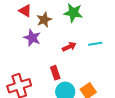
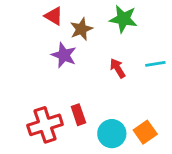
red arrow: (69, 47) -> (118, 68), turned -96
red rectangle: (55, 73) -> (78, 115), moved

